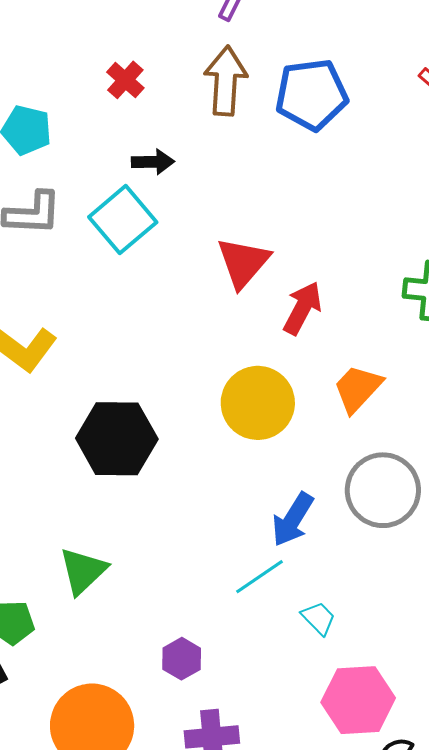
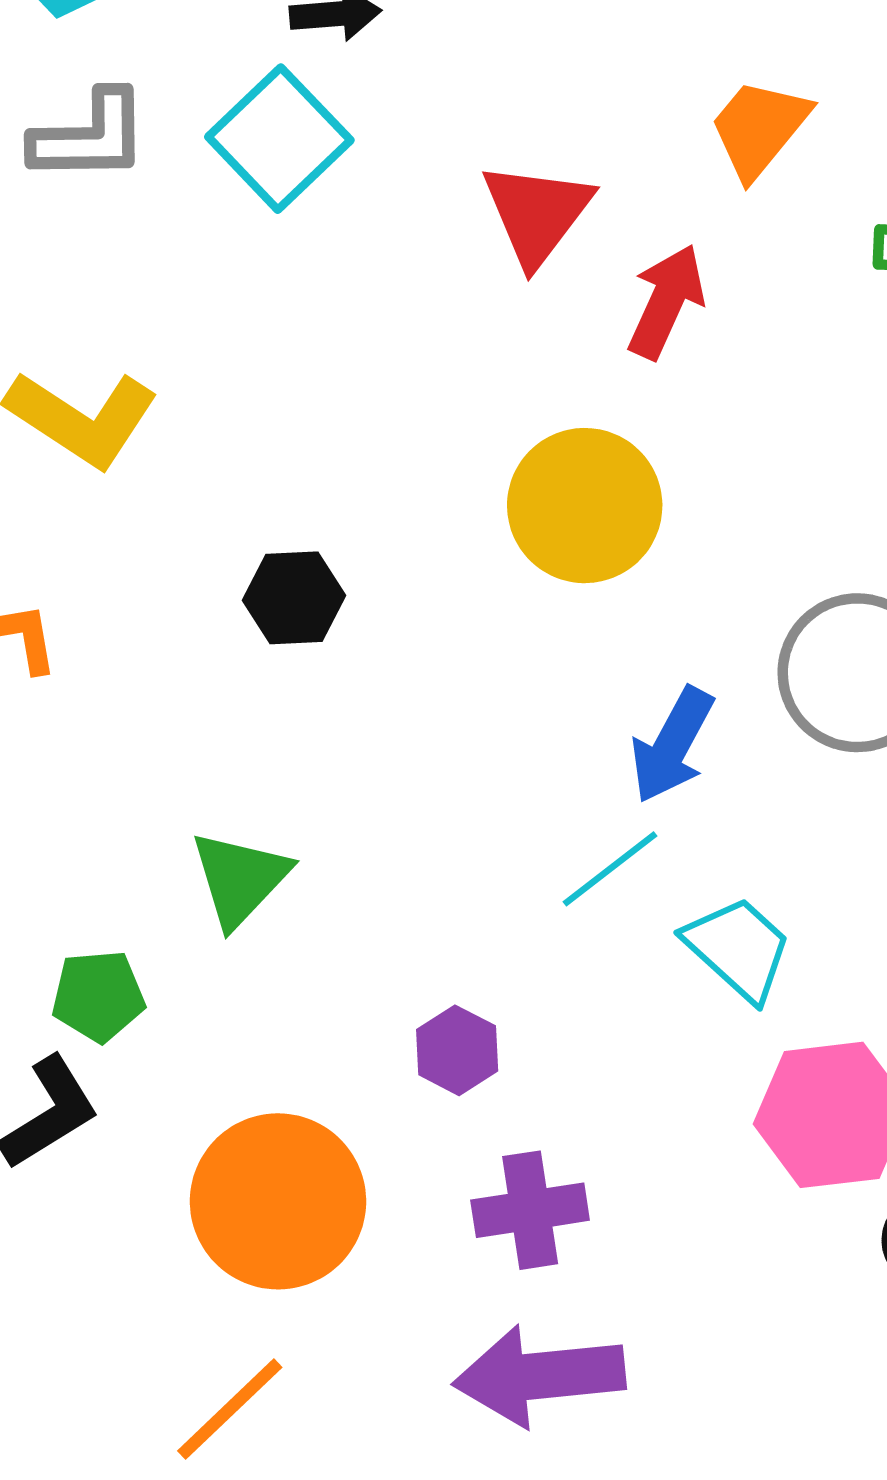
orange trapezoid: (358, 389) -> (759, 128), moved
black hexagon: (117, 439) -> (294, 598), size x0.6
cyan trapezoid: (318, 618) -> (738, 948), size x1.5

